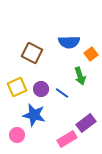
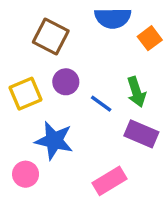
green arrow: (80, 76) -> (136, 92), moved
purple circle: (41, 89) -> (66, 82), moved
purple rectangle: (86, 123) -> (141, 134), moved, turned 60

